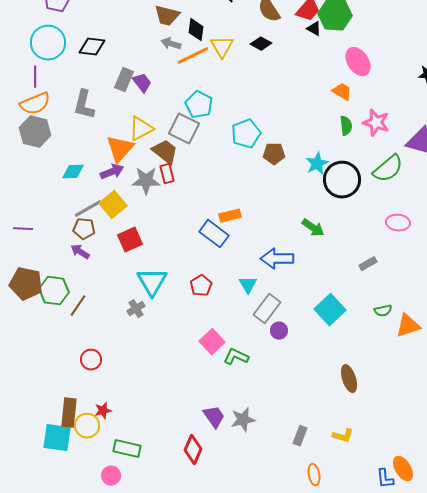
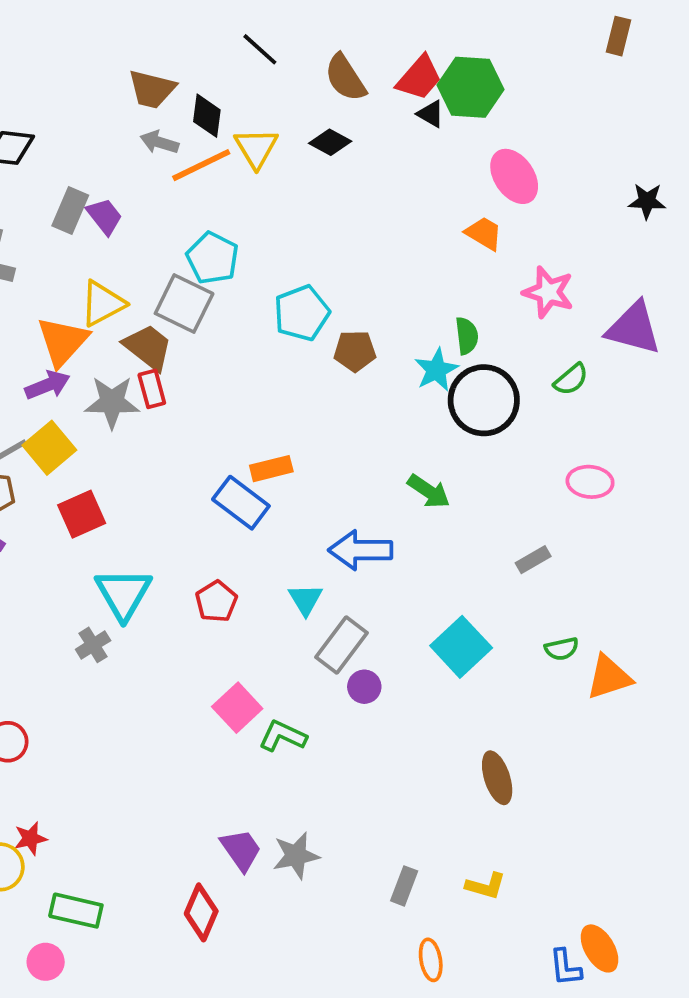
green semicircle: (346, 126) -> (467, 336), moved
green semicircle: (388, 169) -> (571, 379), size x0.6

